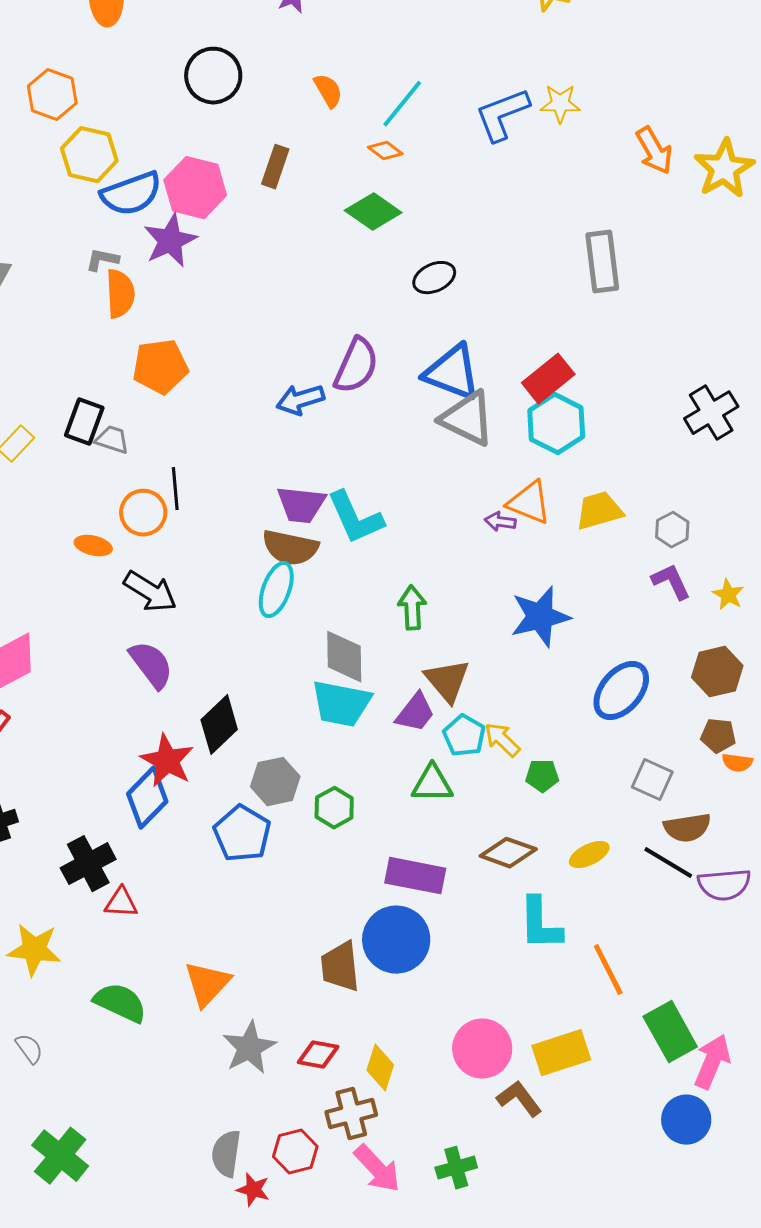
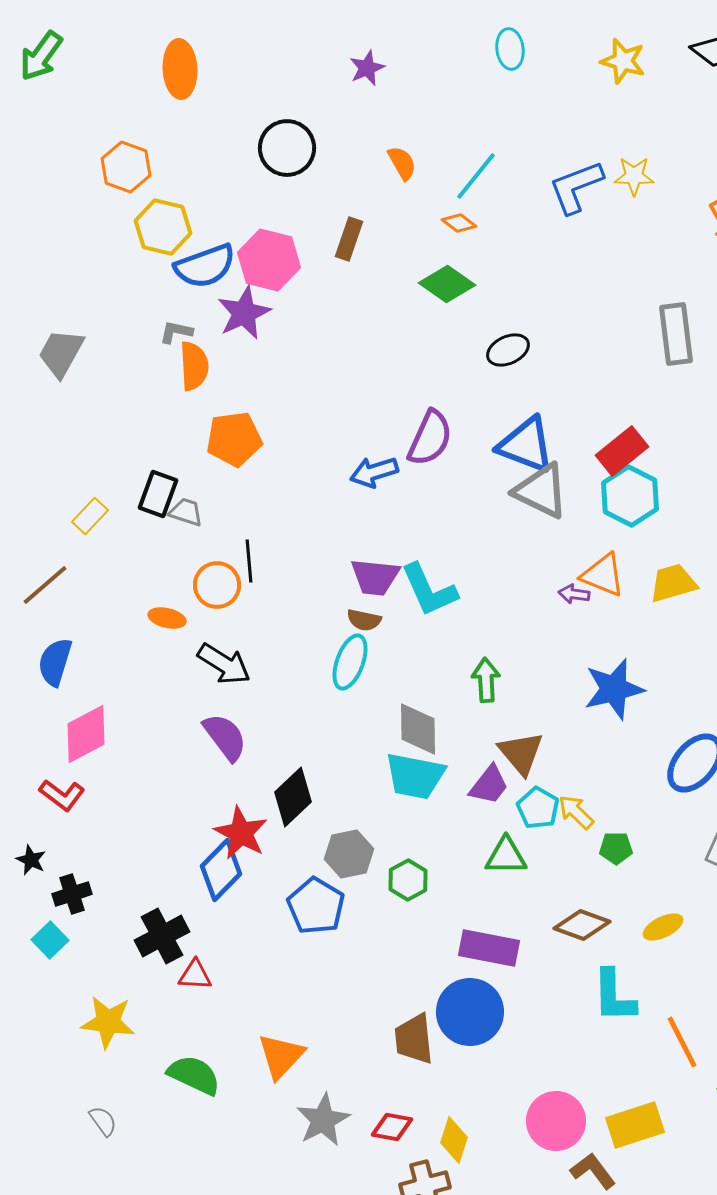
brown semicircle: (290, 548) -> (364, 620), size x0.6

